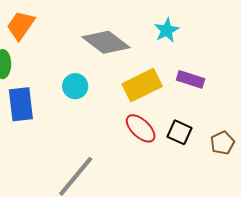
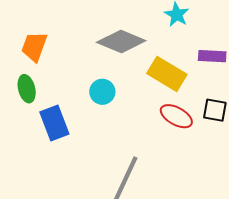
yellow rectangle: (142, 85) -> (167, 74), turned 72

